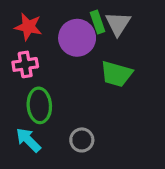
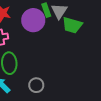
green trapezoid: (116, 74) -> (72, 25), moved

